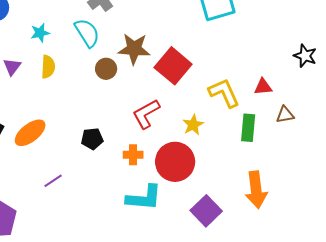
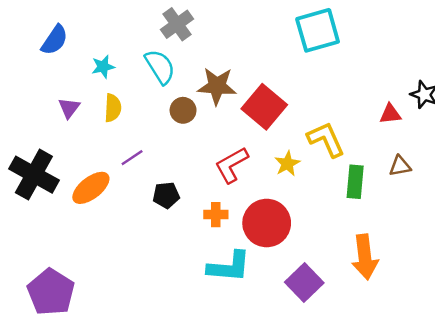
red triangle: (263, 87) -> (390, 114), moved
yellow star: (193, 125) -> (287, 164), moved
purple line: (53, 181) -> (132, 158), moved

